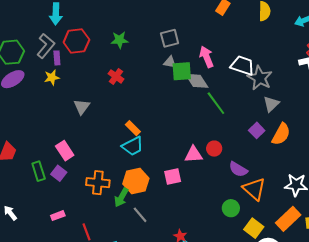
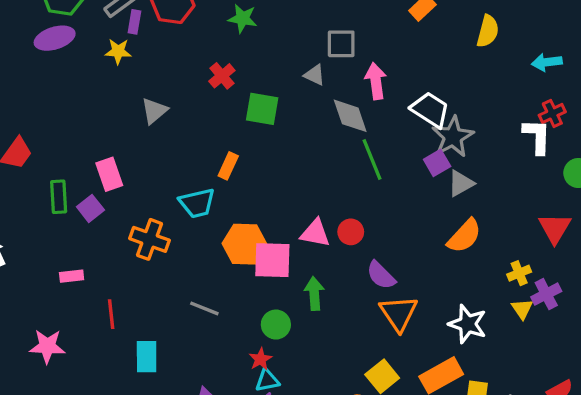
gray square: (170, 38) -> (341, 44), moved
green square: (182, 71) -> (262, 109), moved
orange rectangle: (133, 128) -> (228, 166), turned 56
purple square: (257, 130) -> (437, 163), moved
cyan trapezoid: (133, 146) -> (197, 203), moved
pink square: (173, 177) -> (272, 260), size x1.4
orange hexagon: (136, 181) -> (245, 244), moved
green arrow: (121, 197) -> (314, 293), moved, turned 132
green circle: (231, 208) -> (276, 325), moved
gray line: (140, 215) -> (204, 308), turned -42

